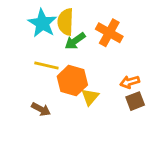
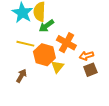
orange cross: (109, 33) -> (66, 43), moved
brown arrow: (41, 109) -> (21, 76), turned -88

